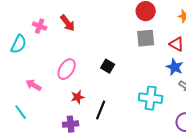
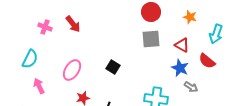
cyan semicircle: (19, 44) -> (30, 59), moved
pink arrow: (34, 85) -> (39, 86), turned 35

